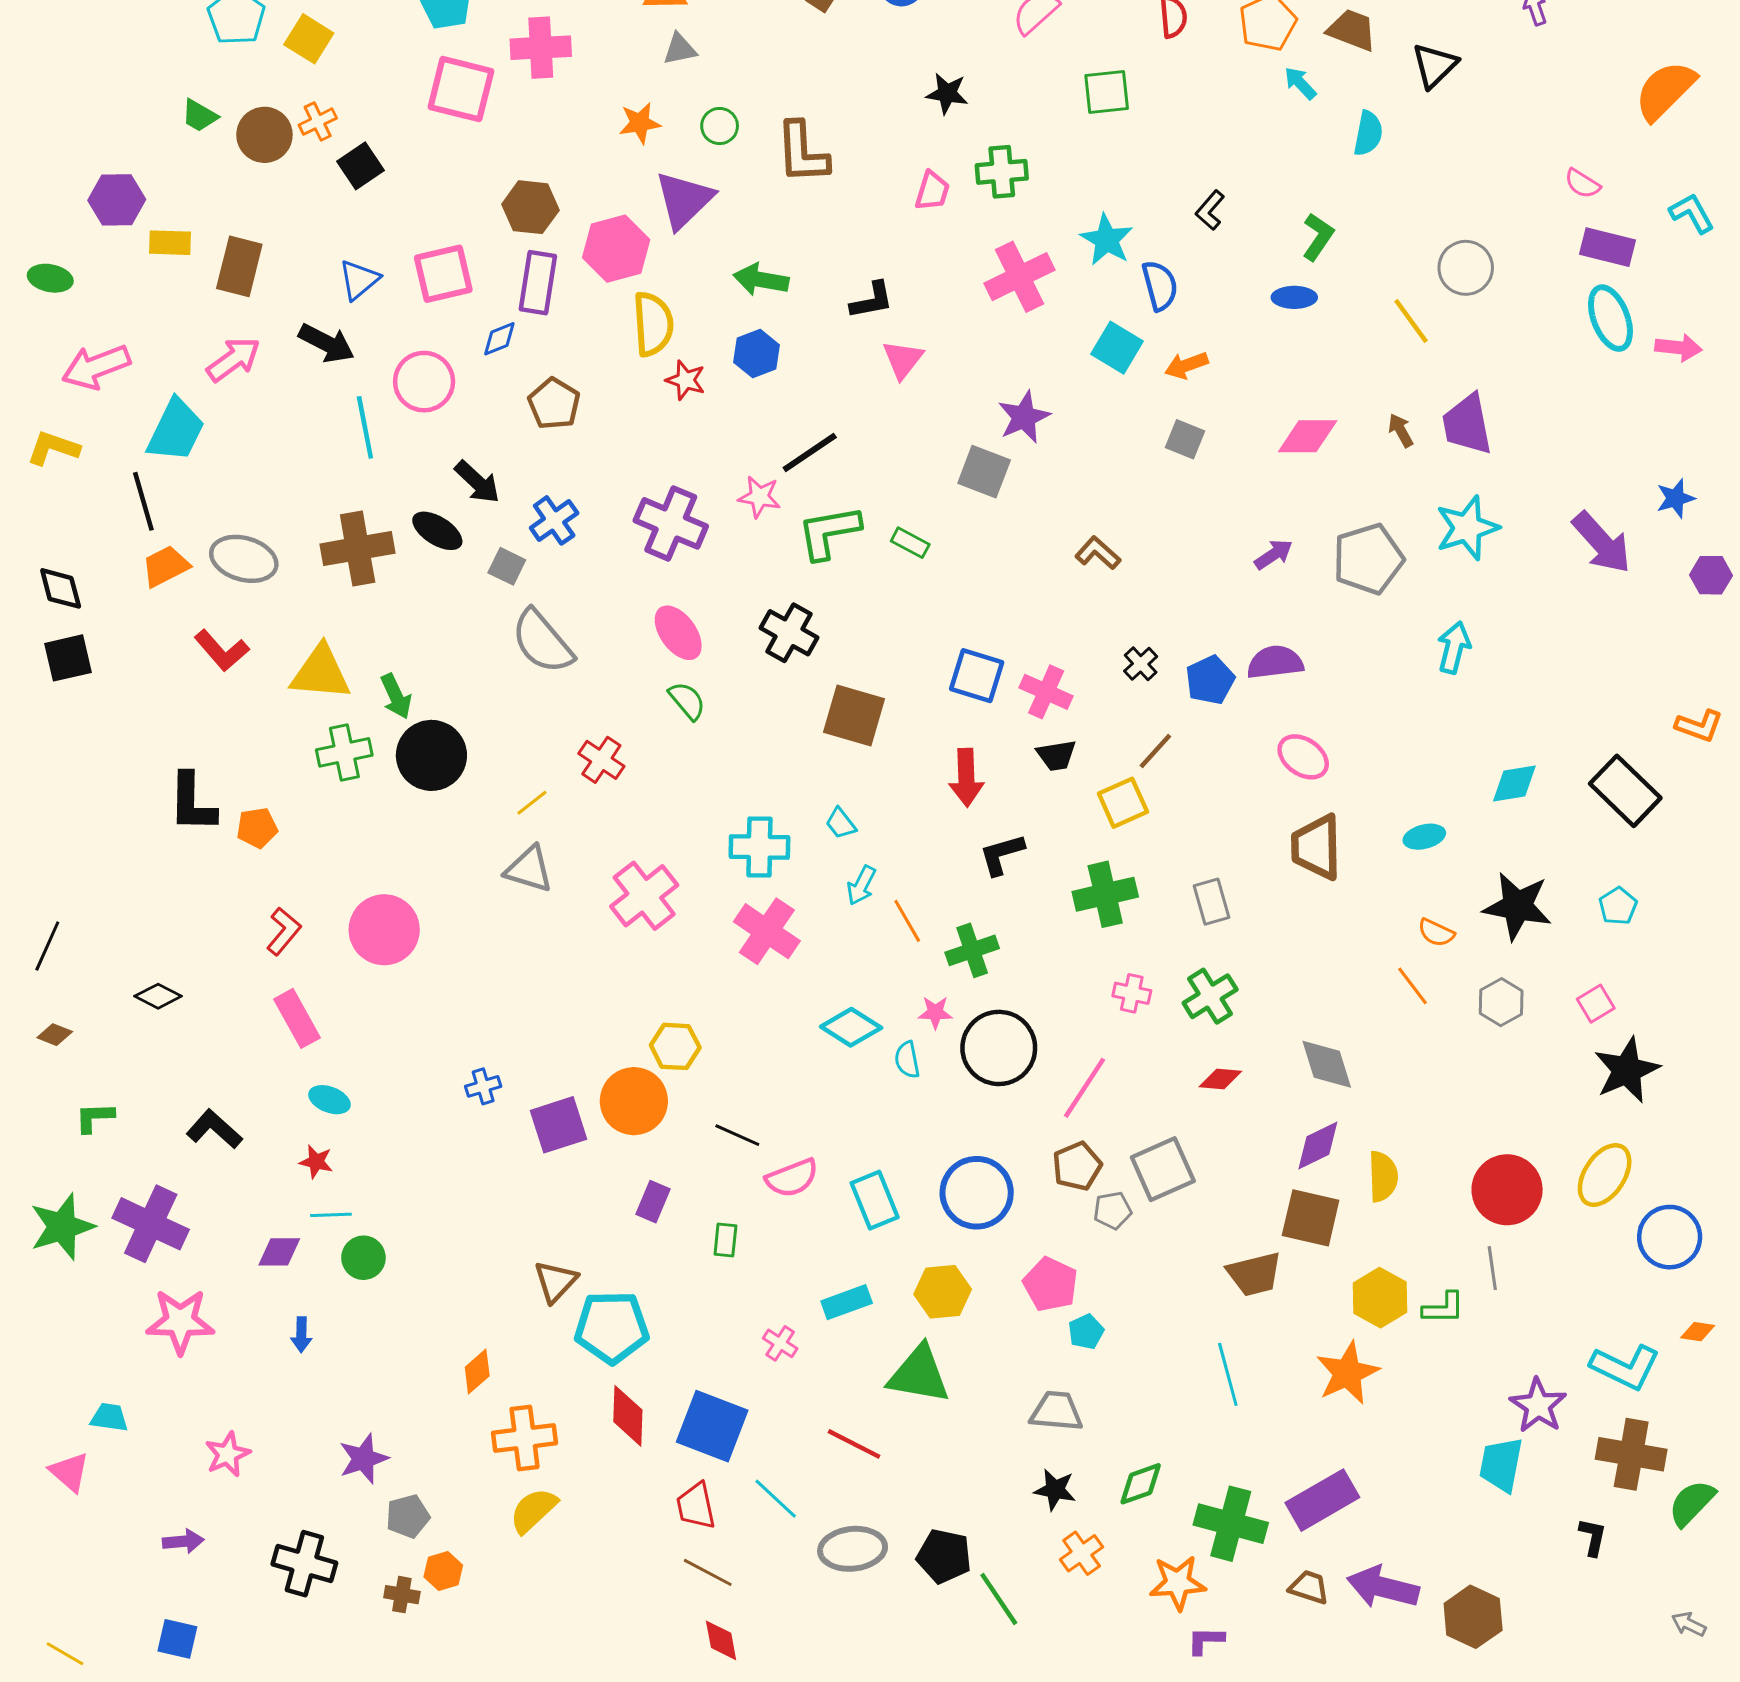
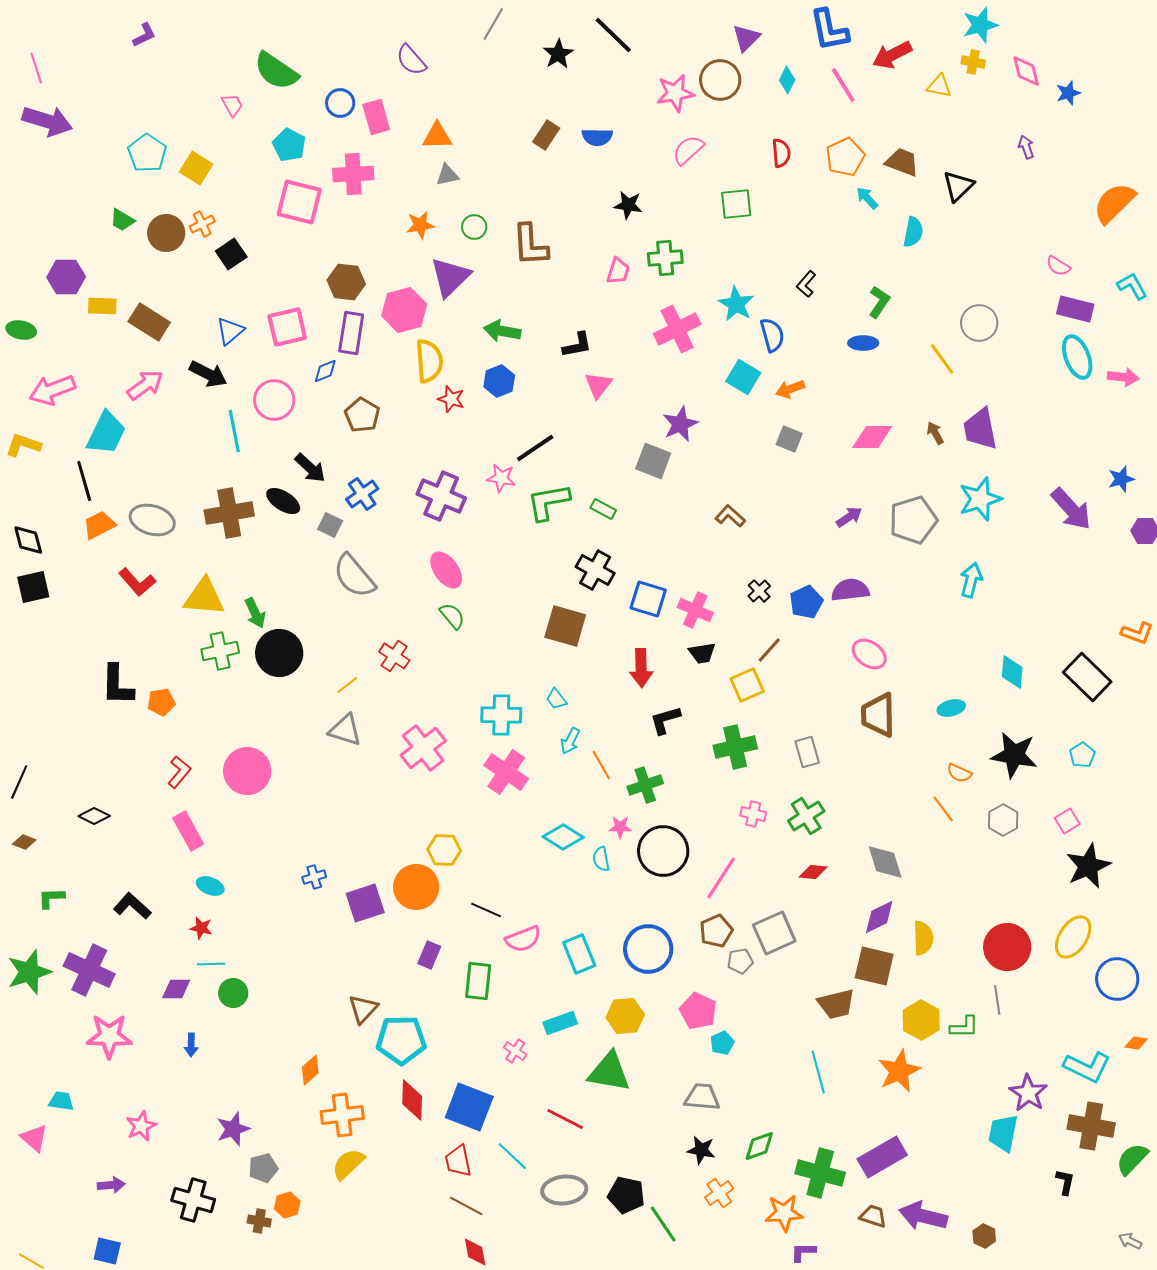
brown rectangle: (239, 266) -> (149, 322), turned -72
black cross: (789, 633) -> (595, 570), moved
cyan diamond: (1514, 783) -> (1012, 672), turned -76
green rectangle: (725, 1240) -> (478, 981), size x1.6
brown hexagon: (1473, 1617) -> (984, 1236), size x0.6

